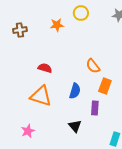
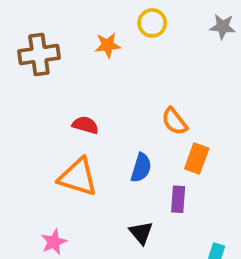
brown cross: (20, 30) -> (39, 55), size x1.5

